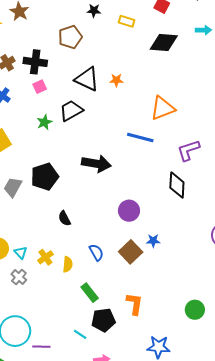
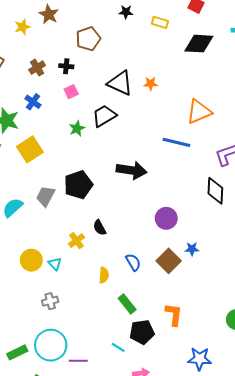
brown pentagon: (70, 37) -> (88, 39), moved
black cross: (35, 62) -> (66, 66), size x0.6
yellow cross: (45, 257) -> (76, 241), moved
gray cross: (19, 277) -> (50, 301), moved, turned 35

